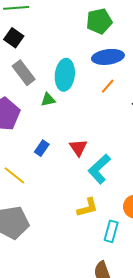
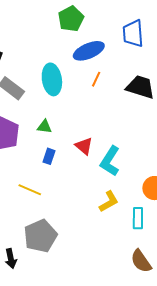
green triangle: (48, 100) -> (44, 127), moved, turned 35

